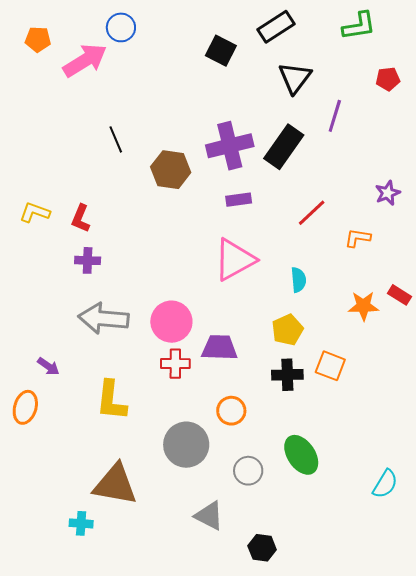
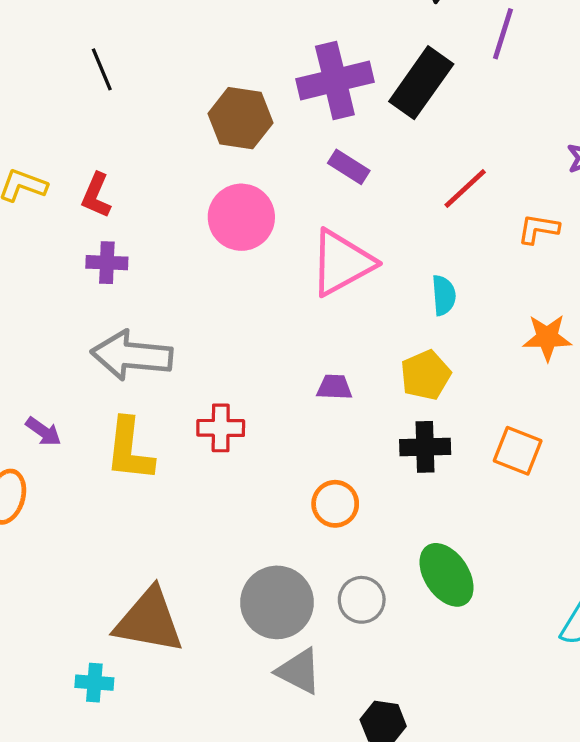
black line: (116, 139) -> (102, 69), moved
purple rectangle: (239, 200) -> (349, 167), turned 40
pink circle: (171, 322) -> (241, 217), moved
purple trapezoid: (219, 348) -> (334, 387), moved, size x0.6
red cross: (175, 364) -> (221, 428), moved
orange square: (330, 366) -> (518, 451), moved
yellow L-shape: (111, 400) -> (130, 450), moved
gray circle: (186, 445) -> (277, 602), moved

